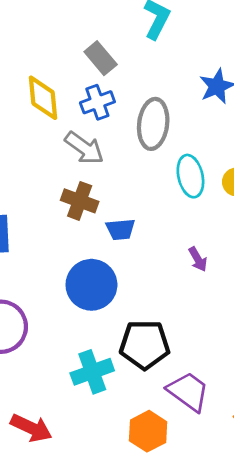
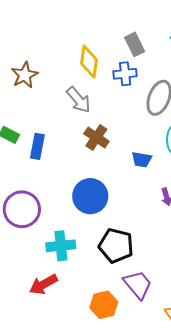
gray arrow: (84, 148) -> (79, 100), moved
blue trapezoid: (120, 229) -> (142, 160), moved
cyan cross: (92, 372) -> (61, 246), moved
red arrow: (31, 428) -> (43, 284), moved, turned 112

